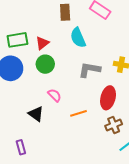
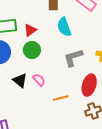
gray L-shape: (89, 70) -> (73, 58), turned -30
black triangle: (36, 114) -> (20, 80), moved

